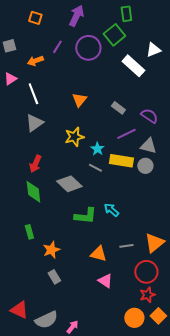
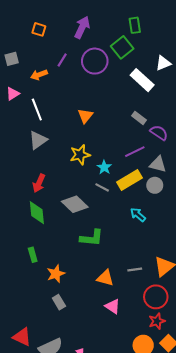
gray rectangle: (118, 108) -> (139, 118), moved
yellow rectangle: (121, 161) -> (129, 180), turned -40
cyan arrow: (111, 210) -> (138, 215), moved

